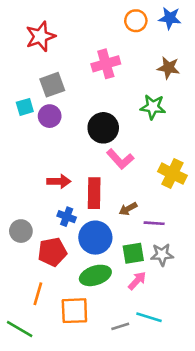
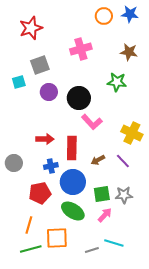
purple circle: (50, 116) -> (49, 92), moved
blue cross: (67, 217) -> (51, 166), turned -32
purple line: (154, 223) -> (123, 161), moved, turned 42
gray circle: (21, 231) -> (14, 163), moved
green ellipse: (95, 275) -> (73, 211), turned 50
green line: (20, 329) -> (31, 249), moved, turned -45

